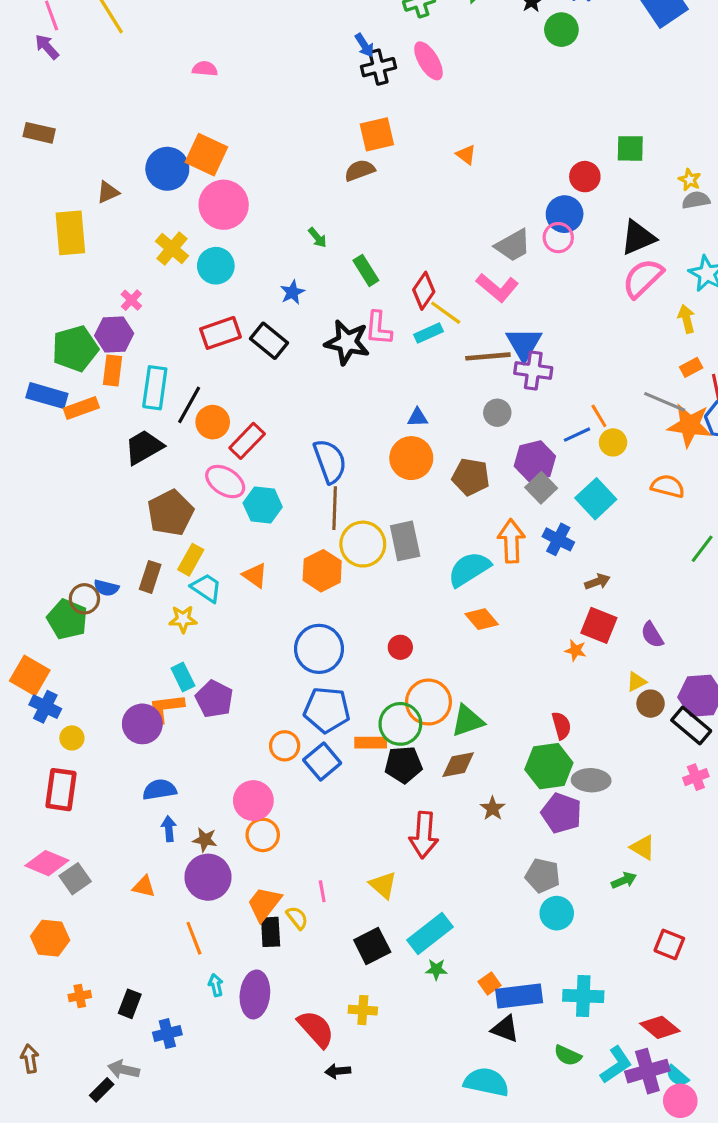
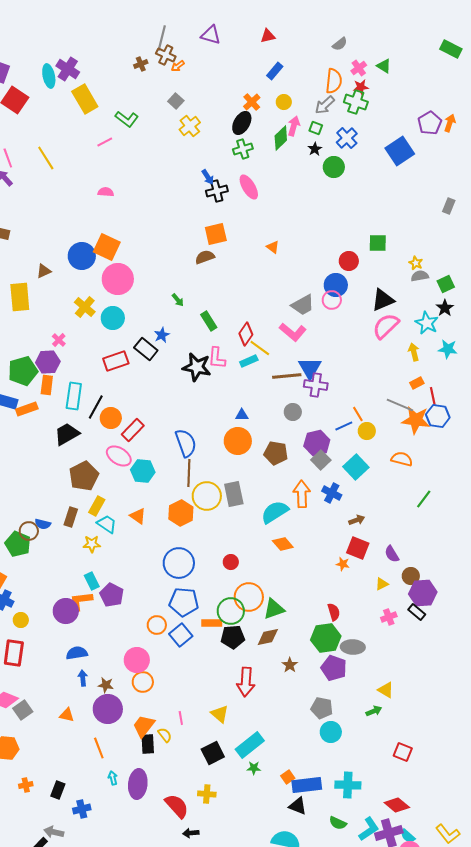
black rectangle: (269, 341) -> (146, 349), moved
brown circle: (651, 704) -> (411, 576), moved
black rectangle: (691, 725) -> (417, 612), size x0.7
pink cross: (696, 777) -> (389, 617), moved

